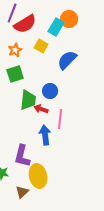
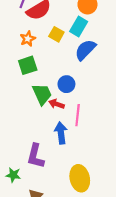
cyan rectangle: (56, 27) -> (79, 27), moved
green trapezoid: (28, 100) -> (42, 94), turned -30
yellow ellipse: (38, 176) -> (80, 178), moved

